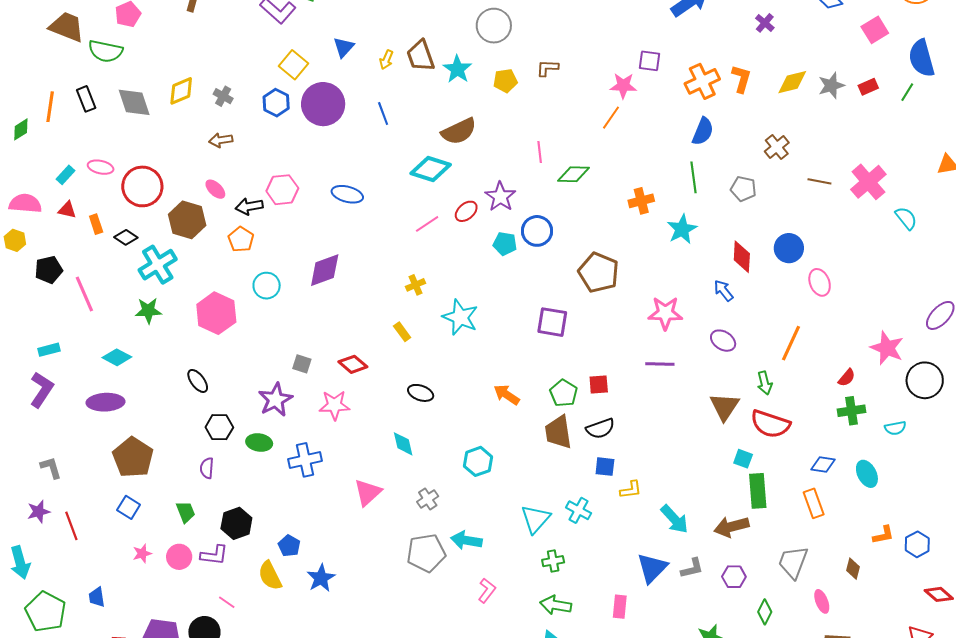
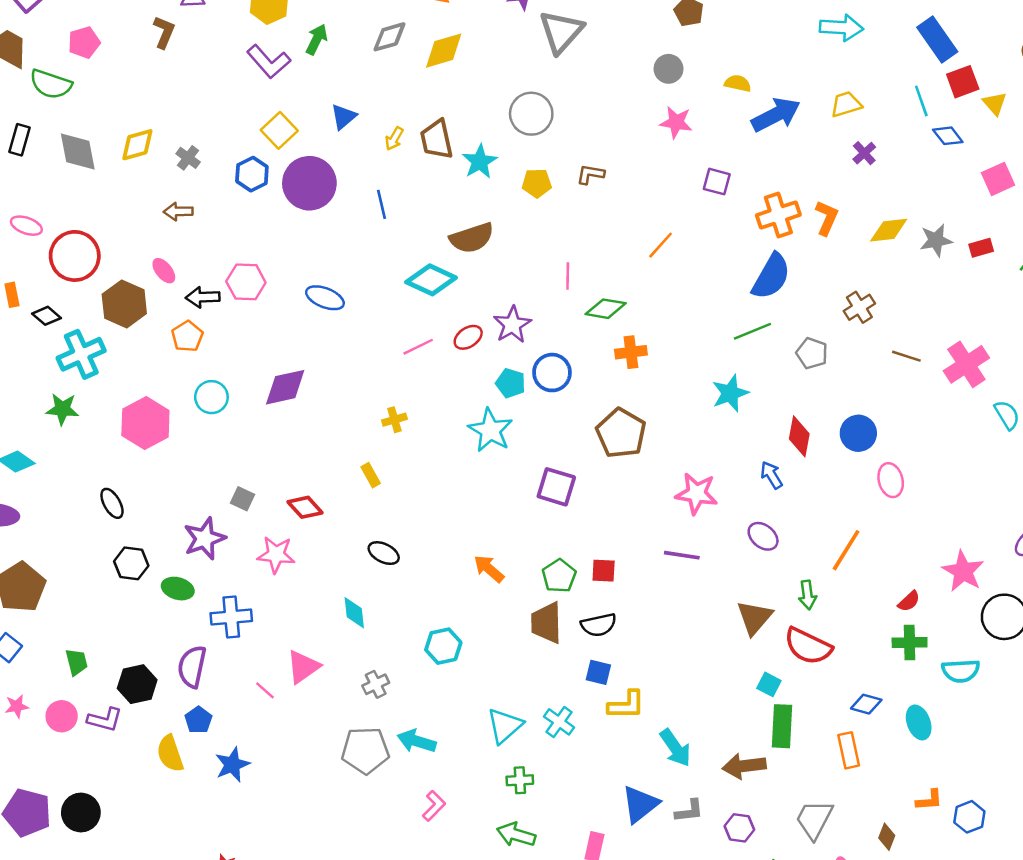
pink star: (623, 86) -> (676, 122), moved
black rectangle: (86, 99) -> (19, 140), turned 30
blue semicircle: (703, 131) -> (771, 276), size x1.4
green line: (693, 177) -> (752, 331), turned 68
orange cross: (641, 201) -> (631, 352), moved
cyan star: (460, 317) -> (490, 430), moved
cyan semicircle: (895, 428) -> (961, 671), size x1.4
purple semicircle: (207, 468) -> (192, 667), moved, size x1.6
yellow L-shape: (631, 490) -> (626, 705), size x1.4
pink line: (227, 602) -> (265, 690), moved

